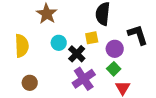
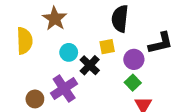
black L-shape: (138, 35) -> (161, 43), turned 95
yellow semicircle: (22, 46) -> (24, 41), moved
purple cross: (84, 79) -> (64, 88), moved

